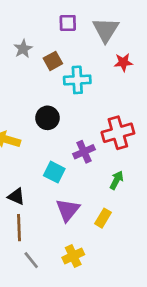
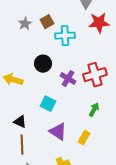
gray star: (23, 49) -> (25, 24), moved
red star: (123, 62) -> (99, 23), size x1.5
purple cross: (84, 152) -> (68, 79), moved, turned -35
purple triangle: (68, 210) -> (58, 132), turned -36

